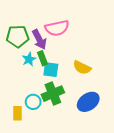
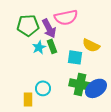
yellow semicircle: (82, 68) -> (91, 45), moved
cyan square: (51, 70) -> (75, 57), moved
green cross: (53, 94) -> (80, 84), moved, turned 35

